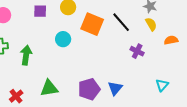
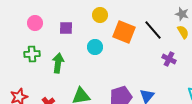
purple square: (40, 11) -> (66, 28), moved

